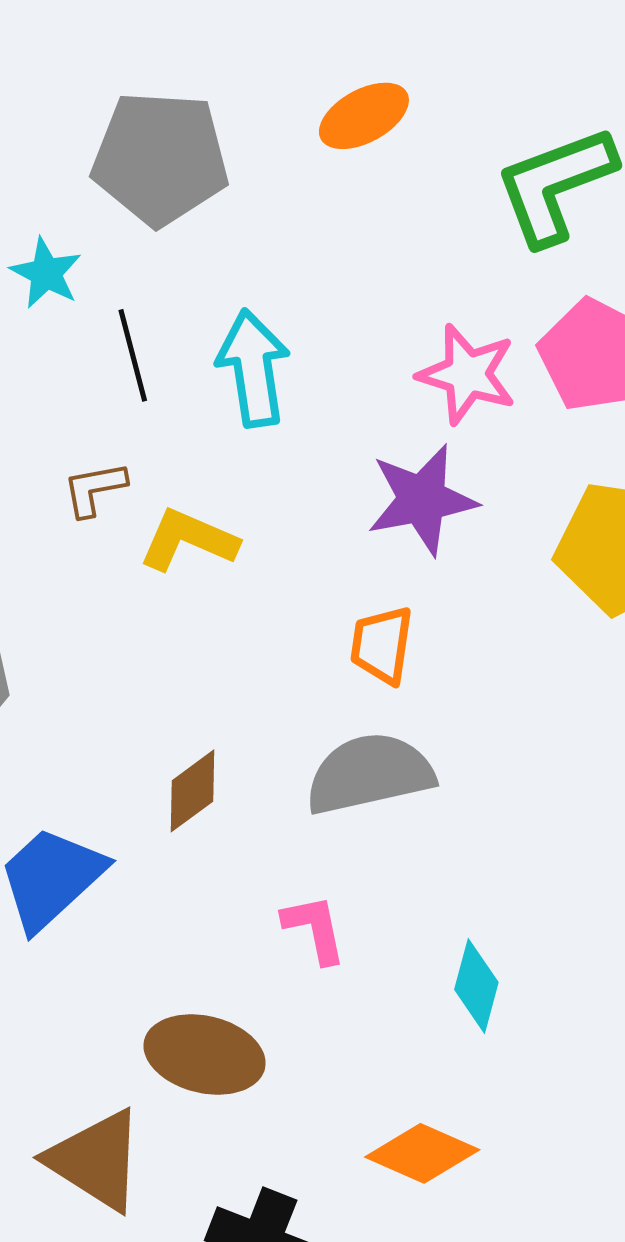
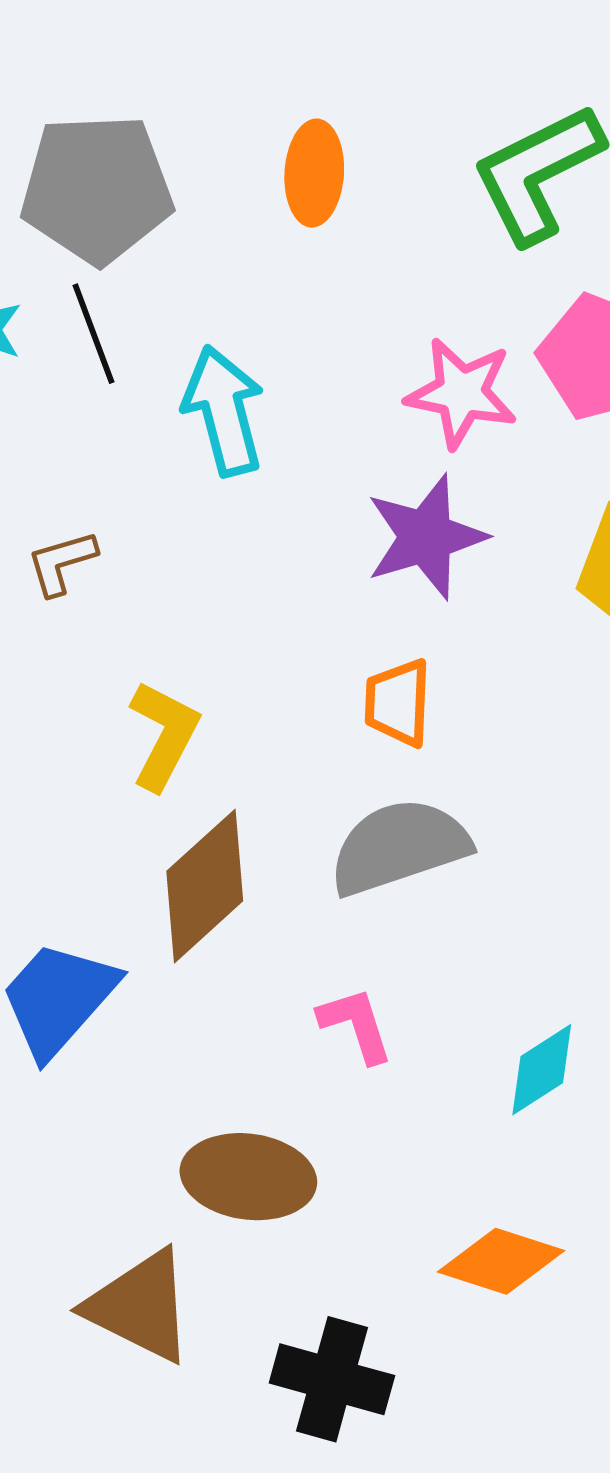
orange ellipse: (364, 116) -> (314, 173), moved, turned -52
black line: (133, 355) -> (94, 334), moved
yellow L-shape: (188, 540) -> (164, 735), moved, turned 100
brown diamond: (192, 791) -> (205, 886), size x1.6
cyan diamond: (476, 986) -> (542, 1070), turned 48

